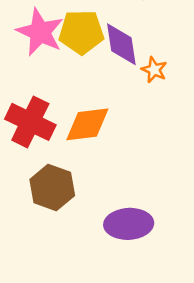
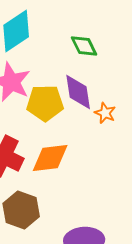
yellow pentagon: (81, 32) -> (45, 103), moved

